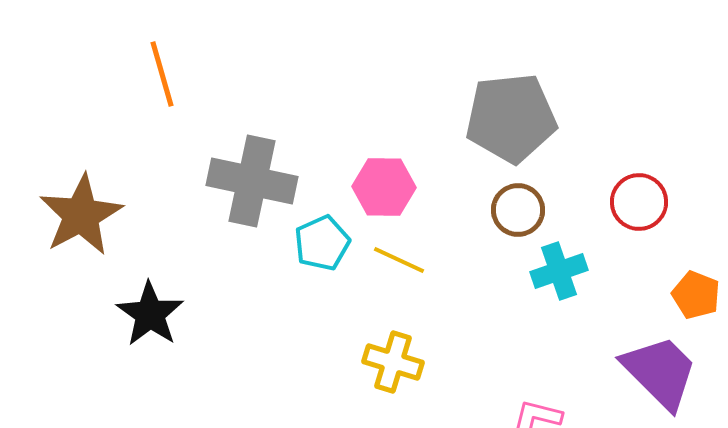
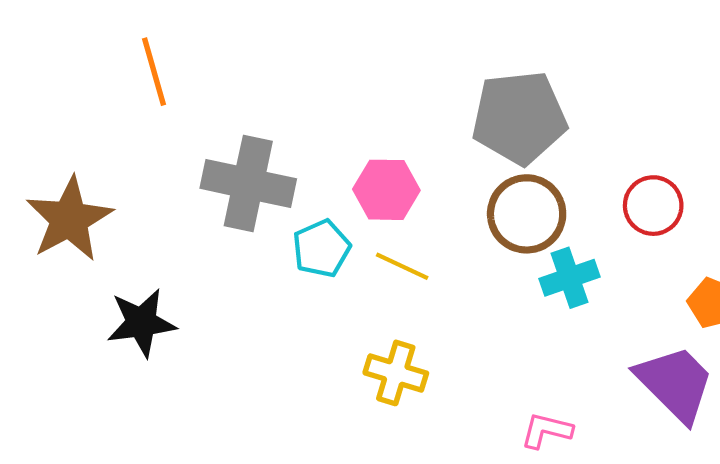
brown circle: (518, 210) -> (527, 214), size x1.4
black star: (150, 314) -> (141, 323), turned 30

